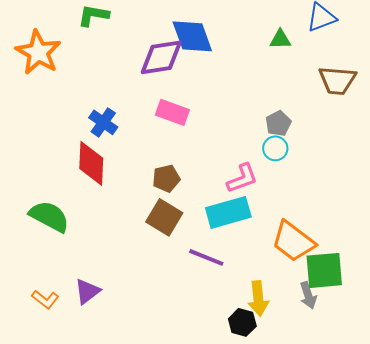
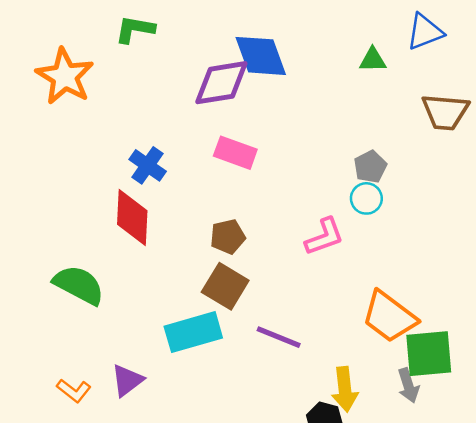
cyan rectangle: (228, 212) -> (193, 332), moved

